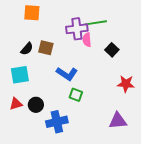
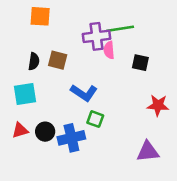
black semicircle: (27, 49) -> (34, 61), turned -32
black square: (112, 50) -> (140, 63), turned -32
blue cross: (57, 122) -> (71, 138), moved

